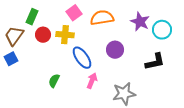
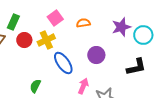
orange semicircle: (102, 18) -> (83, 23), size x0.6
purple star: (140, 22) -> (121, 27), turned 30
yellow cross: (65, 35) -> (46, 40), turned -30
pink arrow: (92, 81) -> (83, 86), moved

